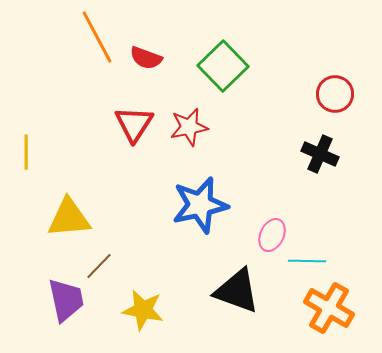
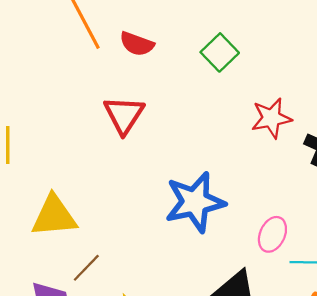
green square: (223, 66) -> (220, 52), size x0.7
red star: (189, 127) -> (271, 118), moved

